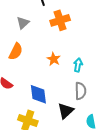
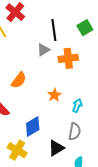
gray triangle: (23, 23) -> (43, 50), moved
blue diamond: (38, 94) -> (33, 127), turned 55

